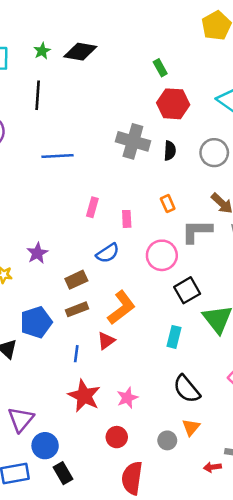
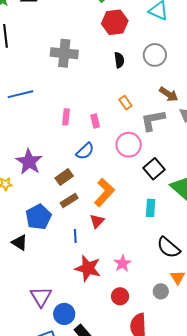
gray cross: (133, 141) -> (64, 53), moved
blue line: (57, 156) -> (21, 94), moved
purple star: (37, 253) -> (29, 162), size x1.5

